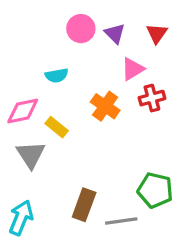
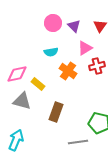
cyan semicircle: (57, 75) -> (51, 52), moved
gray triangle: (31, 155) -> (22, 101), turned -42
brown rectangle: (84, 205) -> (56, 112), moved

